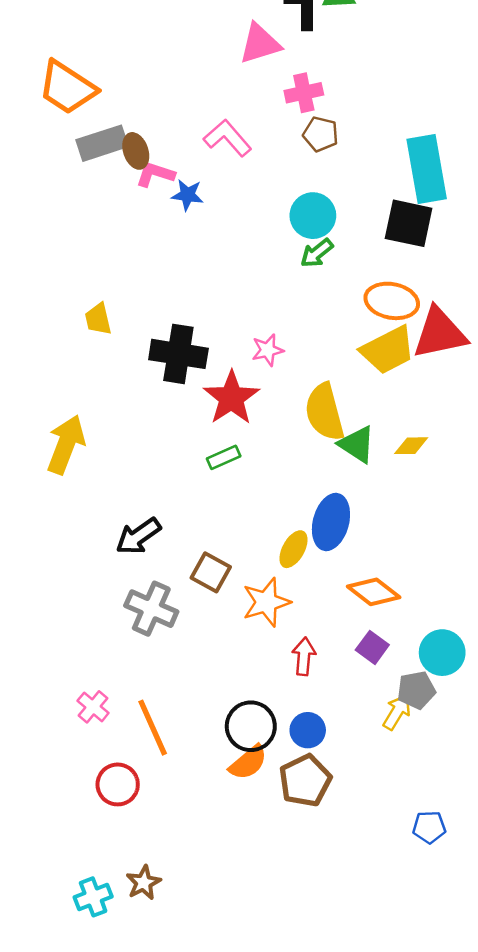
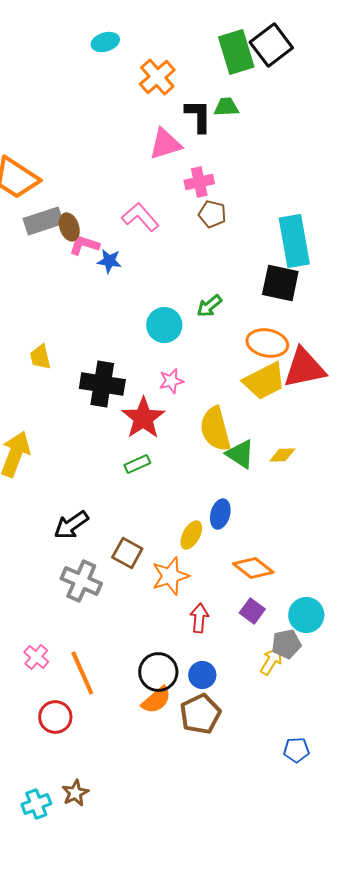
cyan circle: (313, 216) -> (164, 325), moved
blue ellipse: (331, 522) -> (220, 514), size x0.7

